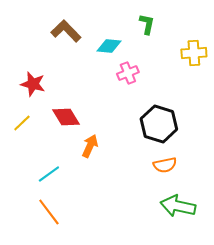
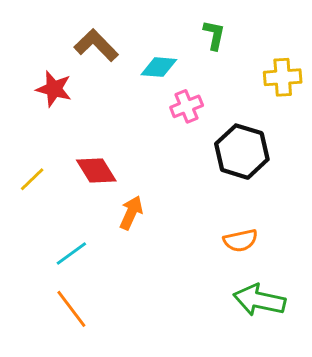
red star: (33, 84) -> (54, 89), moved
black hexagon: (159, 124) -> (242, 152), moved

